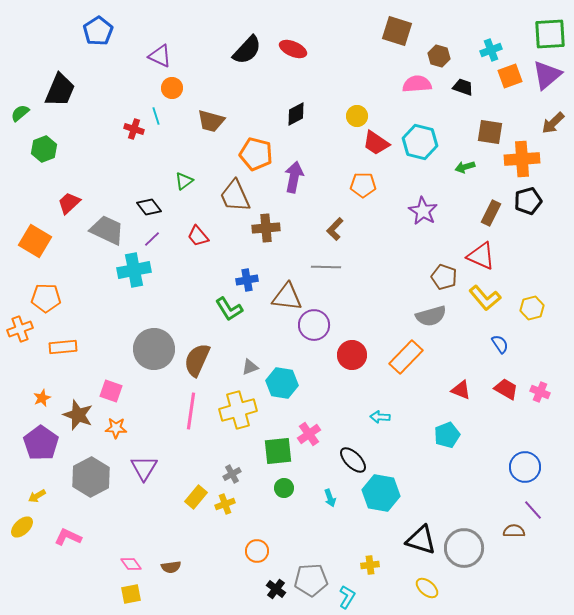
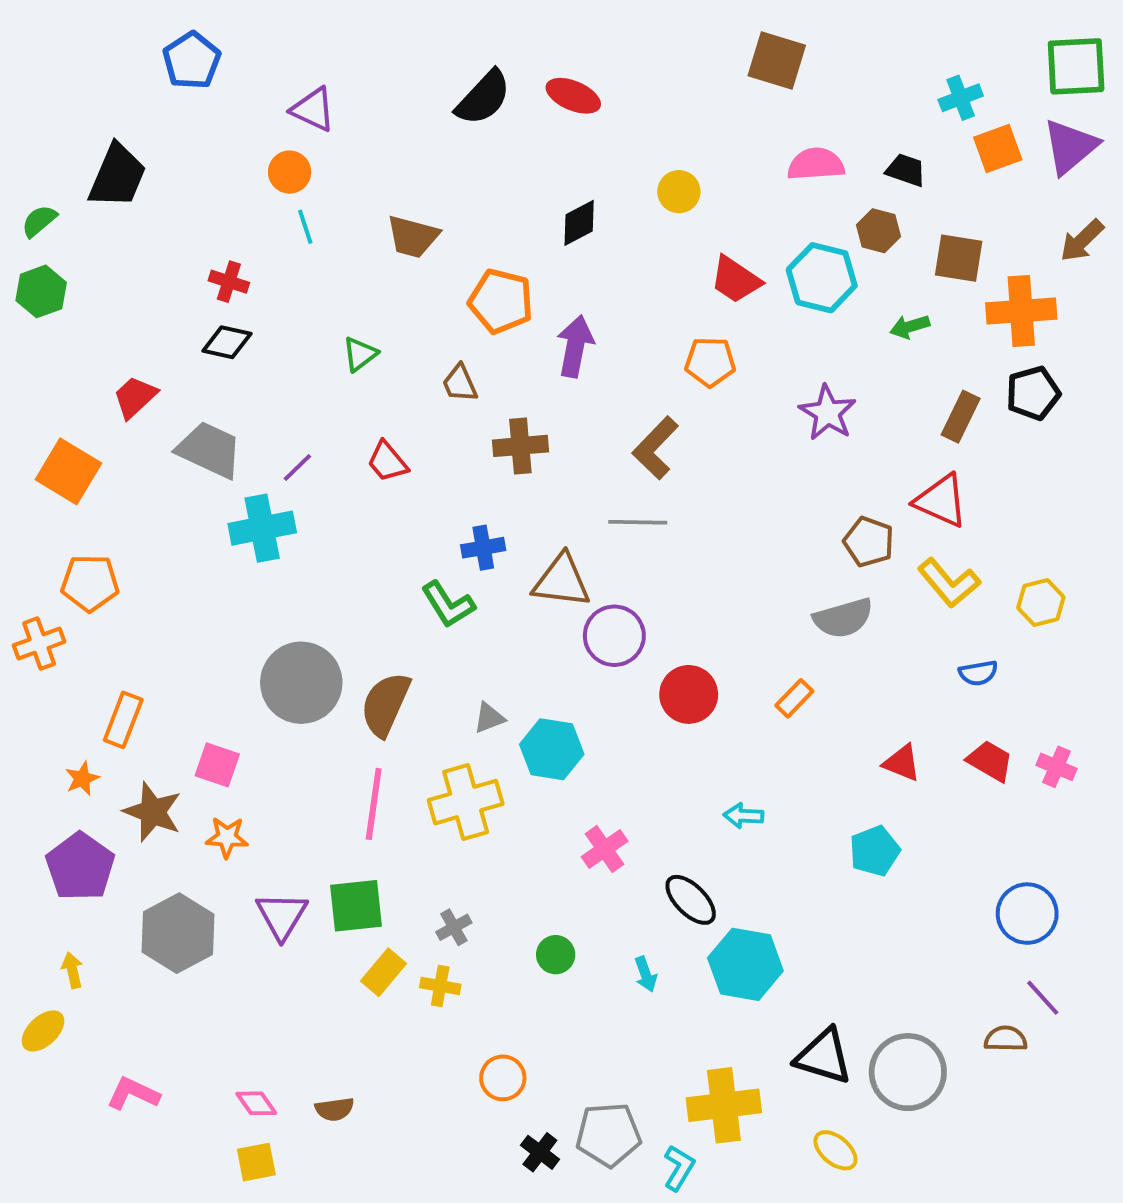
brown hexagon: (439, 56) -> (878, 231), moved
orange circle: (172, 88) -> (290, 172), moved
yellow circle: (357, 116) -> (679, 192), moved
red cross: (134, 129) -> (229, 282), moved
green hexagon: (44, 149) -> (41, 291), moved
brown trapezoid: (235, 196) -> (460, 383), size x0.6
black diamond: (149, 207) -> (227, 342), moved, turned -40
brown L-shape: (335, 229) -> (655, 448), size x1.4
blue semicircle: (500, 344) -> (978, 673), turned 114
orange rectangle: (63, 347) -> (123, 720), moved, turned -64
orange rectangle: (406, 357) -> (794, 698), size x0.6
green square: (278, 451) -> (356, 906), moved
yellow arrow: (37, 496) -> (72, 970), turned 108
yellow cross: (225, 504) -> (440, 986), turned 30
pink L-shape: (68, 537) -> (133, 1094), moved
yellow cross: (370, 565) -> (724, 1105), size x2.0

